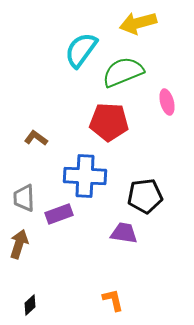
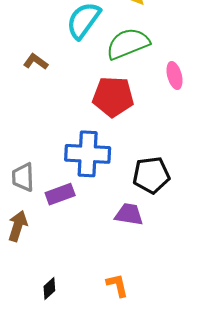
brown L-shape: (36, 138) -> (36, 62), moved
black diamond: (30, 305) -> (49, 288), moved

